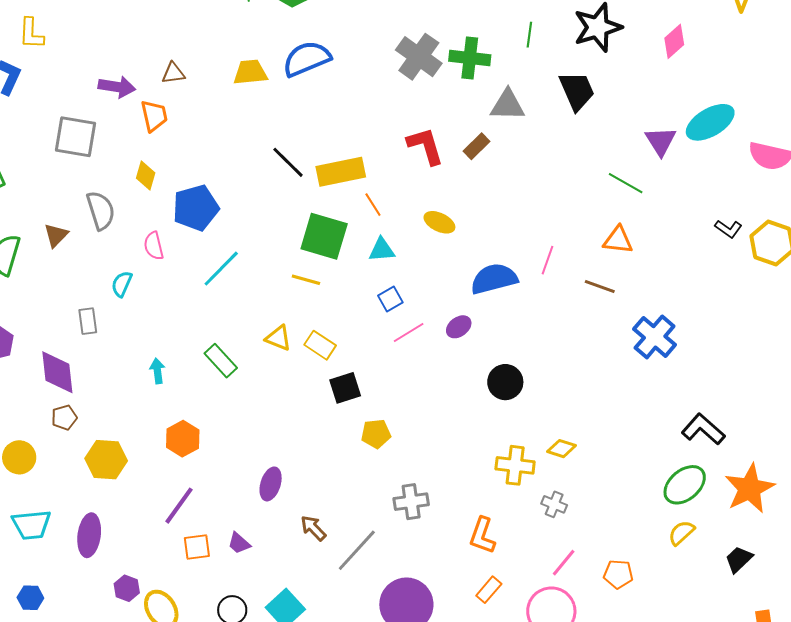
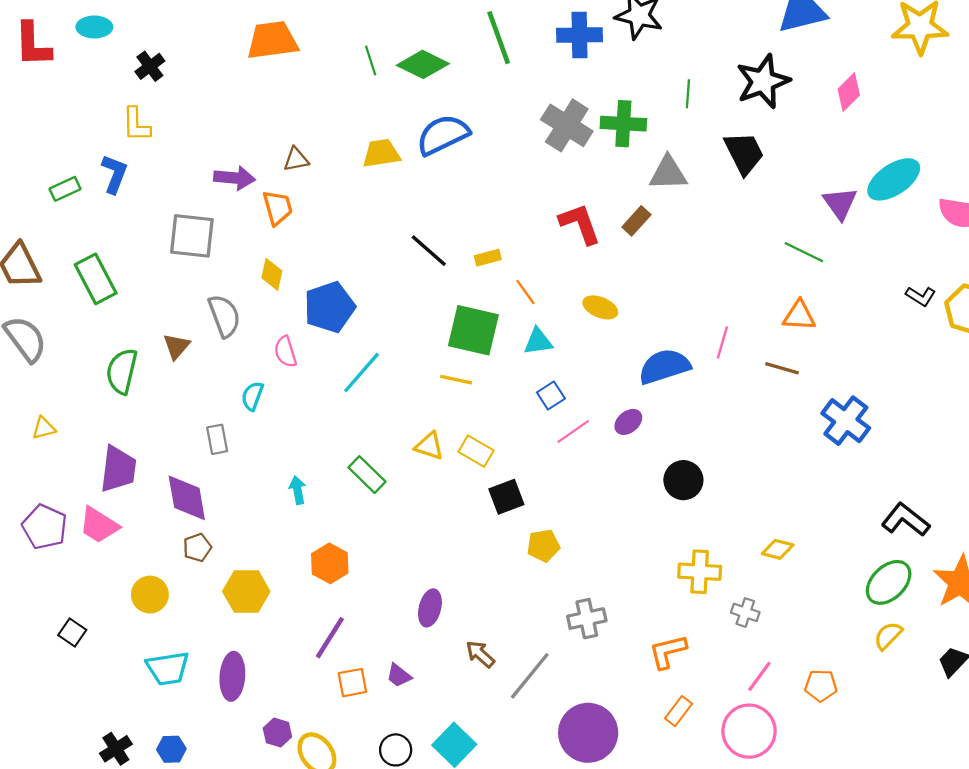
yellow rectangle: (341, 172) -> (488, 258), size x0.5
yellow diamond: (562, 449) -> (778, 549), moved
orange L-shape: (482, 536) -> (668, 652), turned 60

